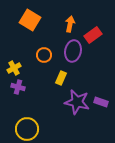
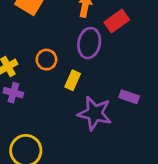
orange circle: (44, 55) -> (46, 60), moved
purple rectangle: (101, 102) -> (129, 97), moved

